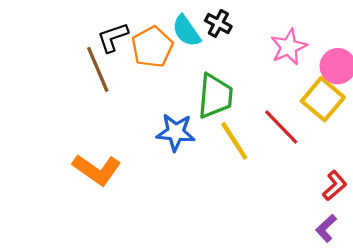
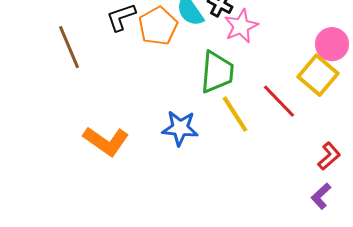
pink star: (289, 47) -> (241, 26), moved
brown line: (98, 69) -> (69, 47), moved
blue star: (176, 132) -> (180, 128), moved

